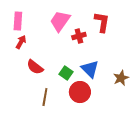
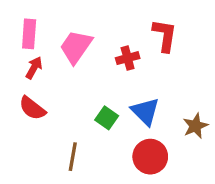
pink trapezoid: (60, 21) -> (76, 47), moved
red semicircle: (35, 67) -> (32, 108), moved
red circle: (80, 92) -> (150, 157), moved

